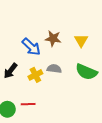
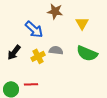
brown star: (53, 39) -> (55, 11), moved

